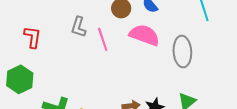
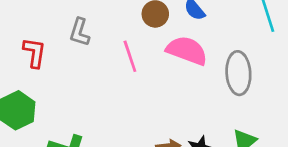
gray L-shape: (78, 27) -> (80, 32), moved

